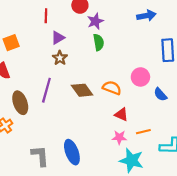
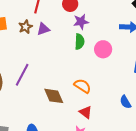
brown star: (60, 58) -> (25, 27), moved
pink circle: (140, 77) -> (103, 49), moved
brown diamond: (82, 90) -> (54, 96), moved

